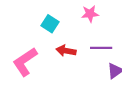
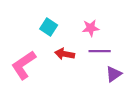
pink star: (90, 14) -> (91, 28), moved

